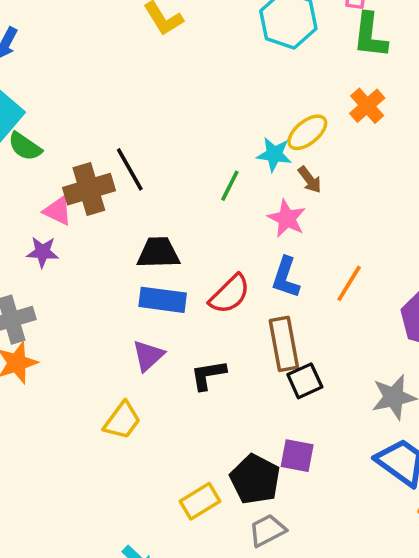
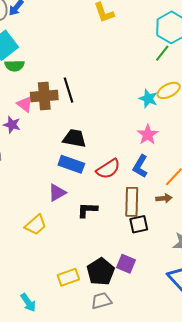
green semicircle: (25, 147) -> (15, 66), turned -48
brown arrow: (310, 180) -> (164, 198), moved, turned -70
green line: (230, 186) -> (162, 53), moved

